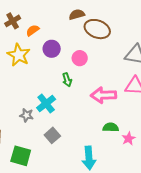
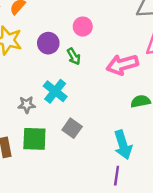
purple circle: (52, 49) -> (48, 43), moved
gray star: (27, 115) -> (27, 105), moved
green square: (21, 156) -> (34, 139), moved

